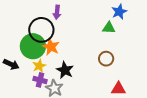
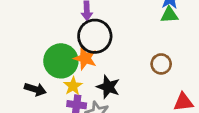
green triangle: (109, 28) -> (169, 15), moved
black circle: (41, 30) -> (95, 36), moved

